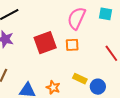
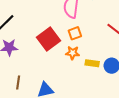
orange star: (53, 87) -> (73, 53), moved

